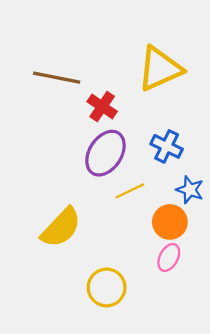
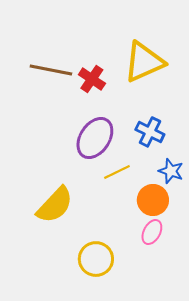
red cross: (102, 106) -> (92, 79), moved

